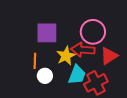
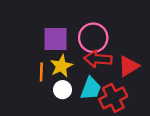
pink circle: (93, 32) -> (93, 38), moved
yellow star: (66, 56) -> (61, 66), moved
white circle: (45, 76) -> (63, 90), moved

